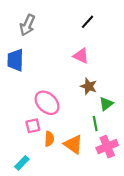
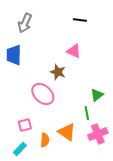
black line: (88, 22) -> (80, 20), turned 56
brown star: (89, 86) -> (58, 72), moved
pink square: (33, 126) -> (25, 125), moved
orange semicircle: (49, 139) -> (45, 140), moved

